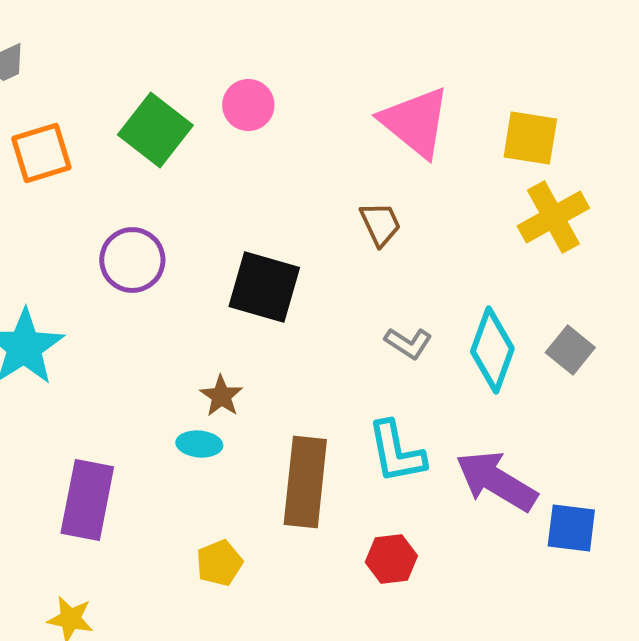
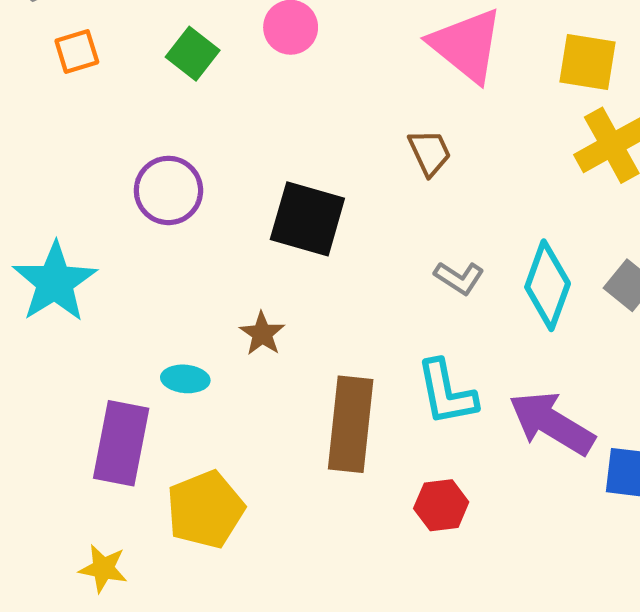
green square: (155, 130) -> (193, 54), size x0.7
orange square: (41, 153) -> (77, 51), moved, size x0.7
cyan ellipse: (199, 444) -> (185, 379), moved
yellow pentagon: (219, 563) -> (205, 509), moved, size x1.6

